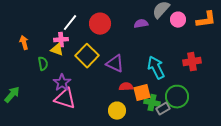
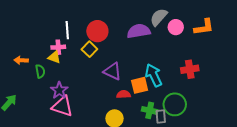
white line: (70, 23) -> (67, 30), turned -42
purple semicircle: (141, 24) -> (139, 31), size x1.6
orange arrow: (24, 43) -> (21, 60), moved, turned -72
yellow square: (87, 56) -> (89, 49), moved, size x0.7
orange square: (142, 93) -> (140, 85), moved
gray rectangle: (163, 109) -> (161, 116), turned -64

